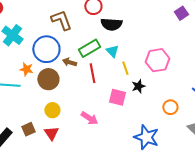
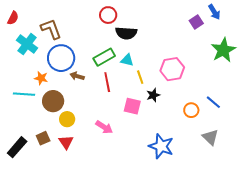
brown L-shape: (61, 20) -> (51, 29), moved
cyan triangle: (112, 51) -> (127, 60), turned -32
brown arrow: (69, 62) -> (77, 76), moved
brown circle: (48, 79) -> (53, 101), moved
orange circle: (170, 107) -> (191, 110), moved

